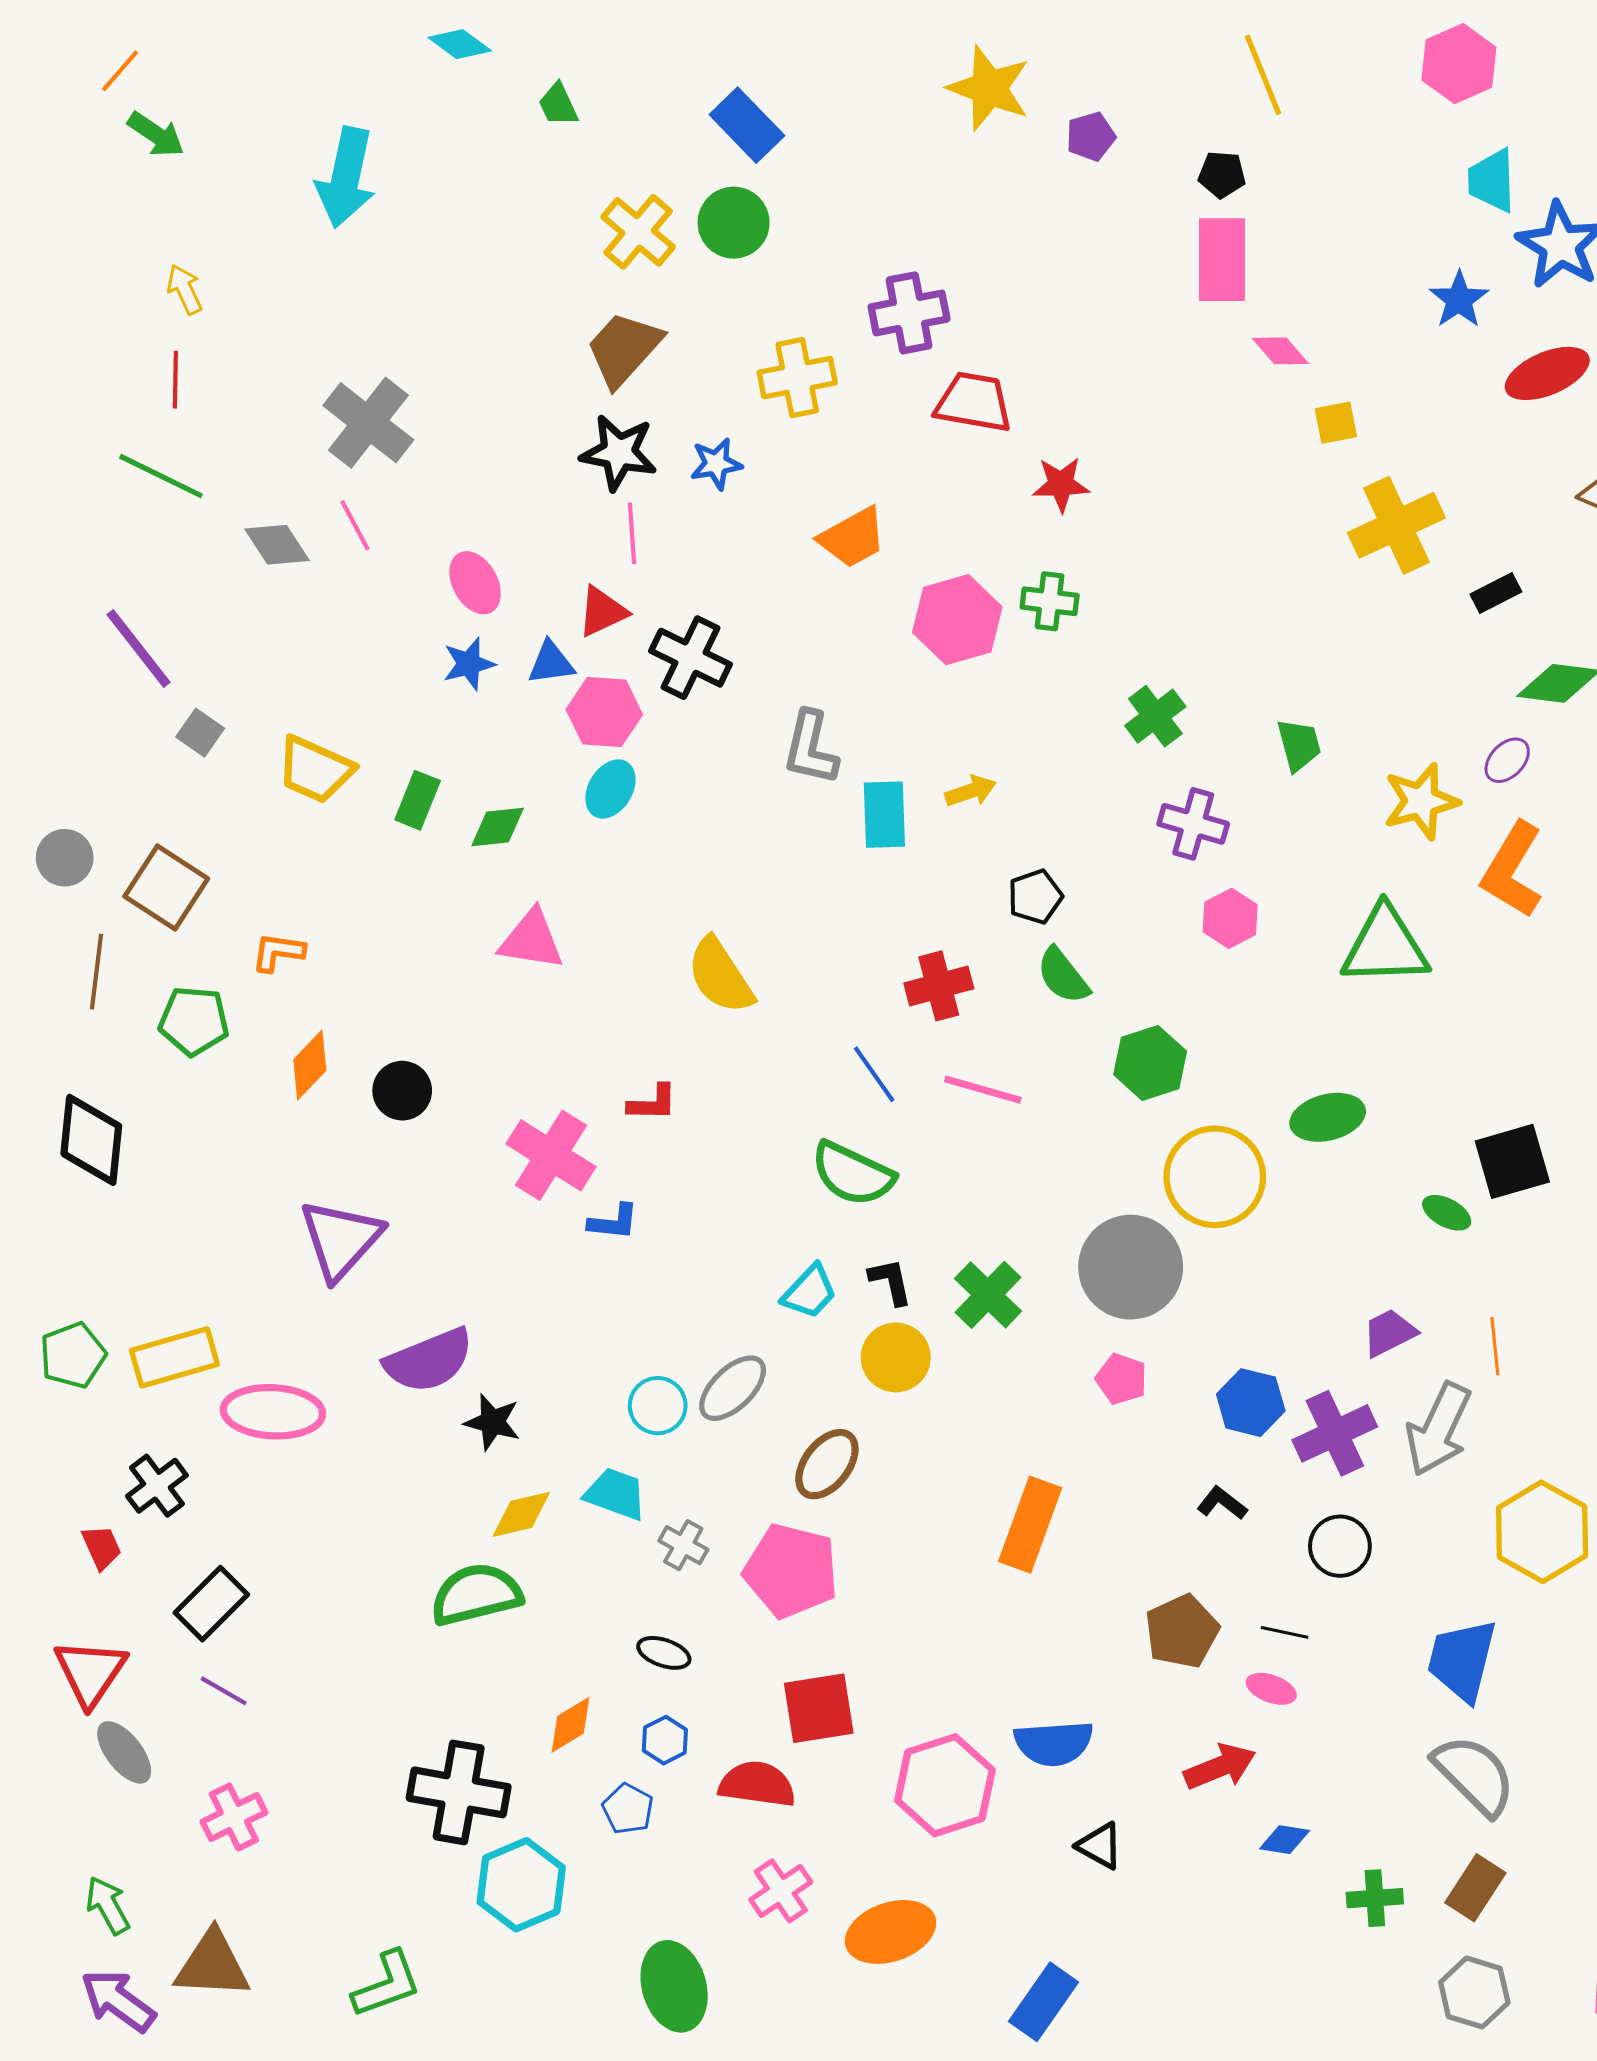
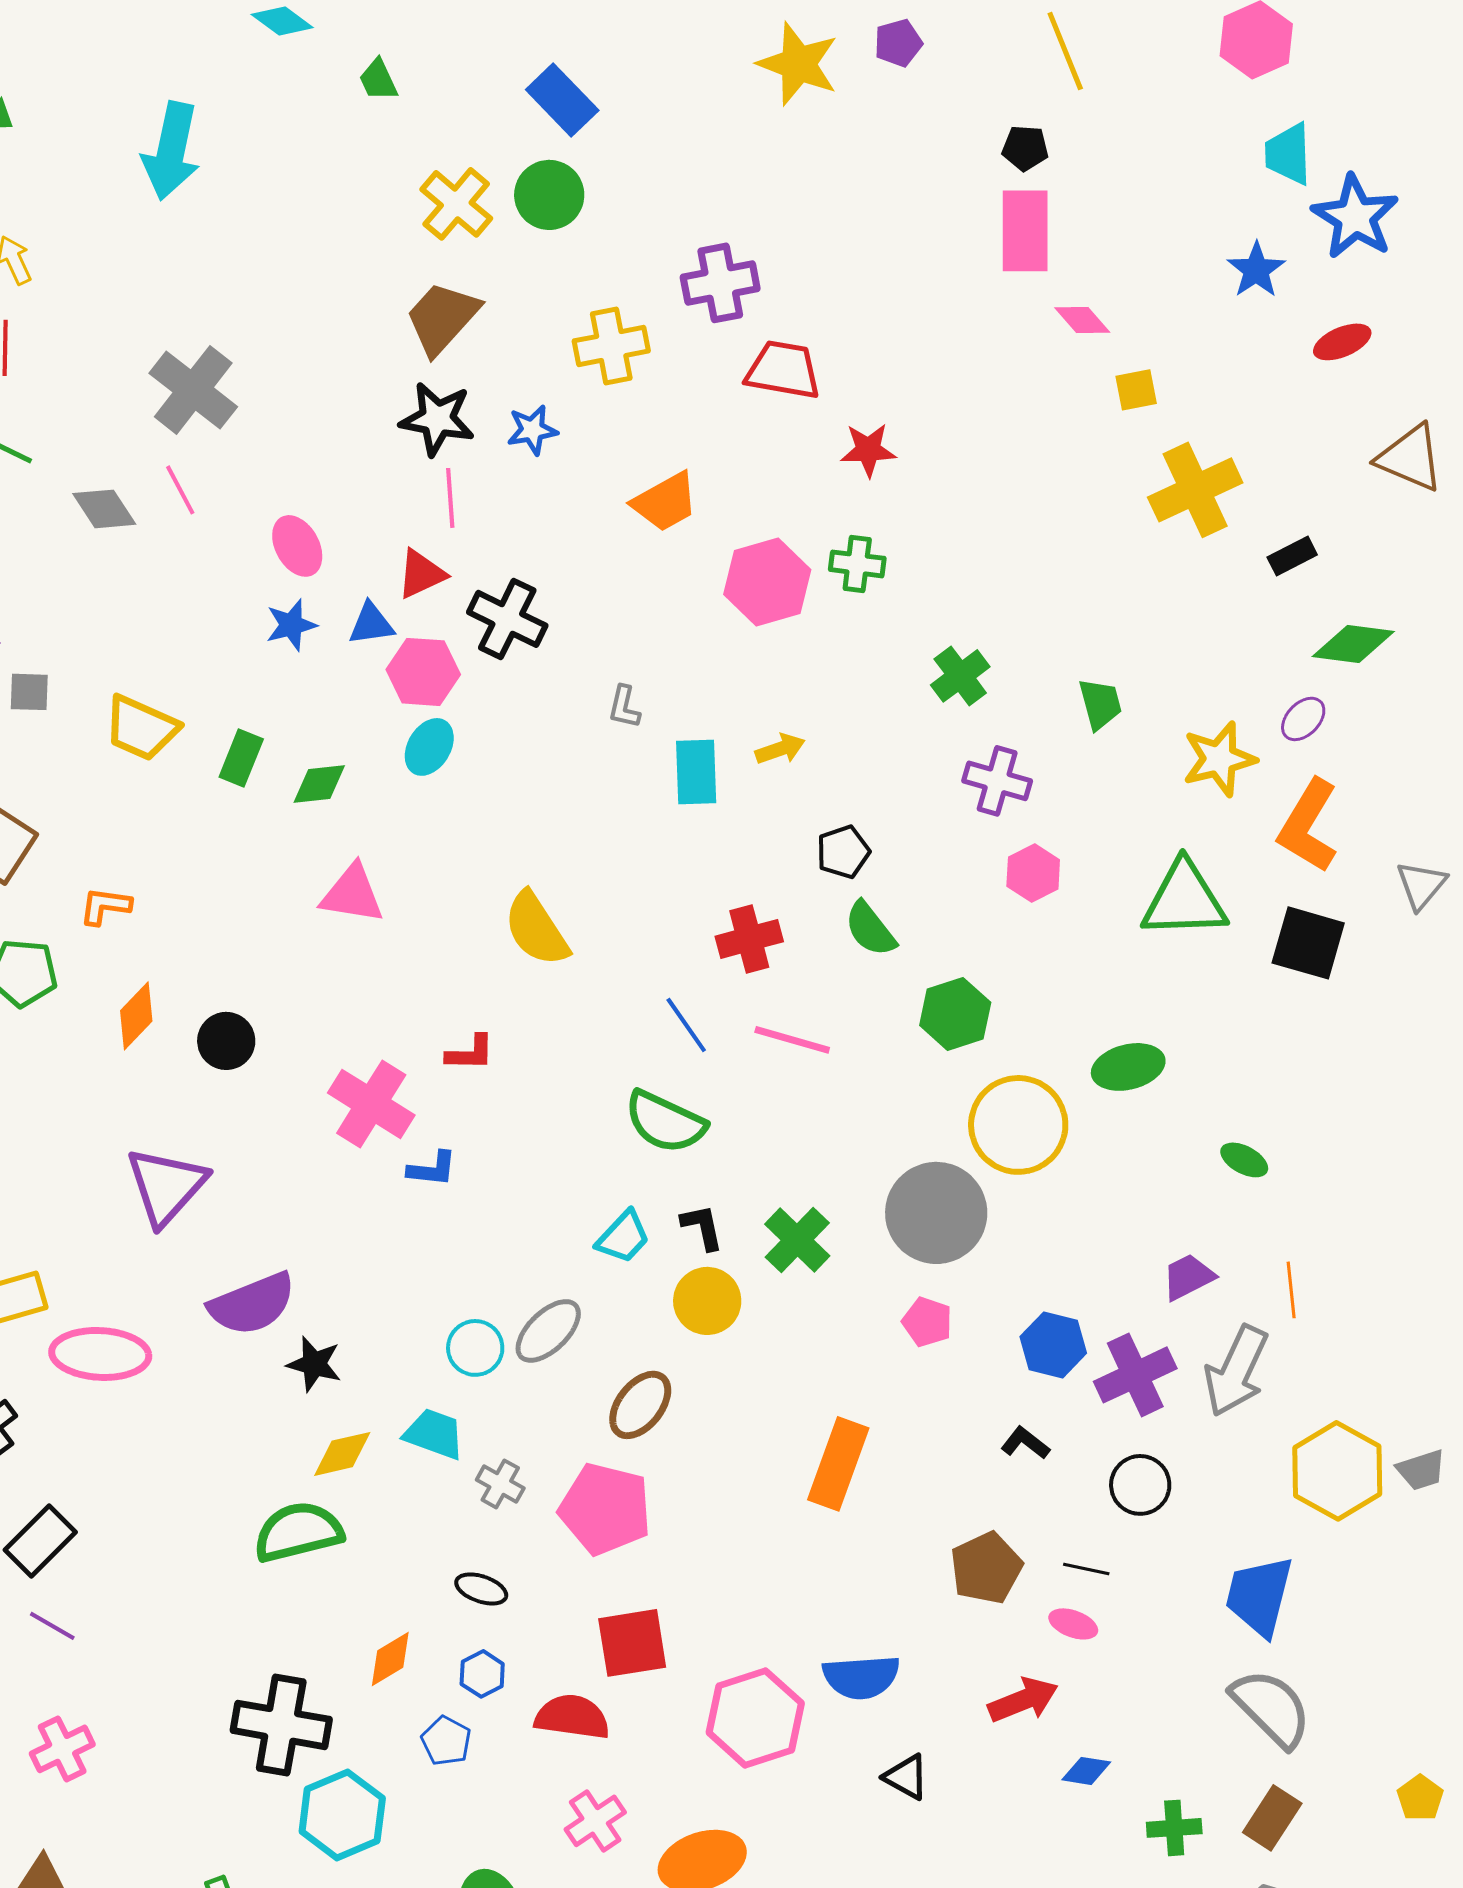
purple pentagon: (1091, 136) -> (898, 43), moved
red ellipse: (1547, 373) -> (1342, 342), size x0.7
gray square: (200, 733) -> (29, 692), turned -33
gray L-shape: (811, 748) -> (624, 707), size x0.6
black square: (1512, 1161) -> (1308, 943), moved, turned 32

